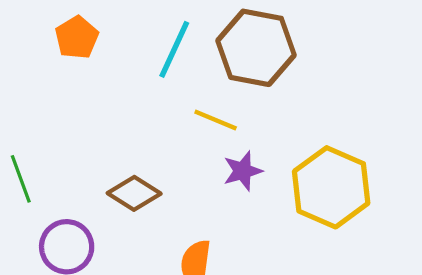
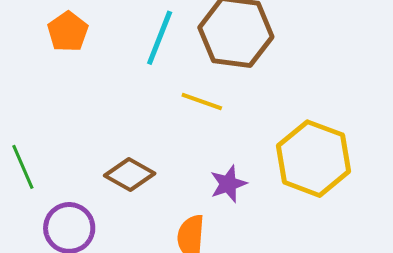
purple star: (243, 171) -> (228, 184), moved

